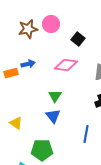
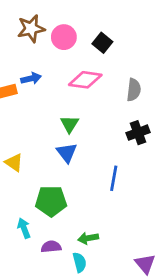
pink circle: (51, 24) -> (64, 37), moved

